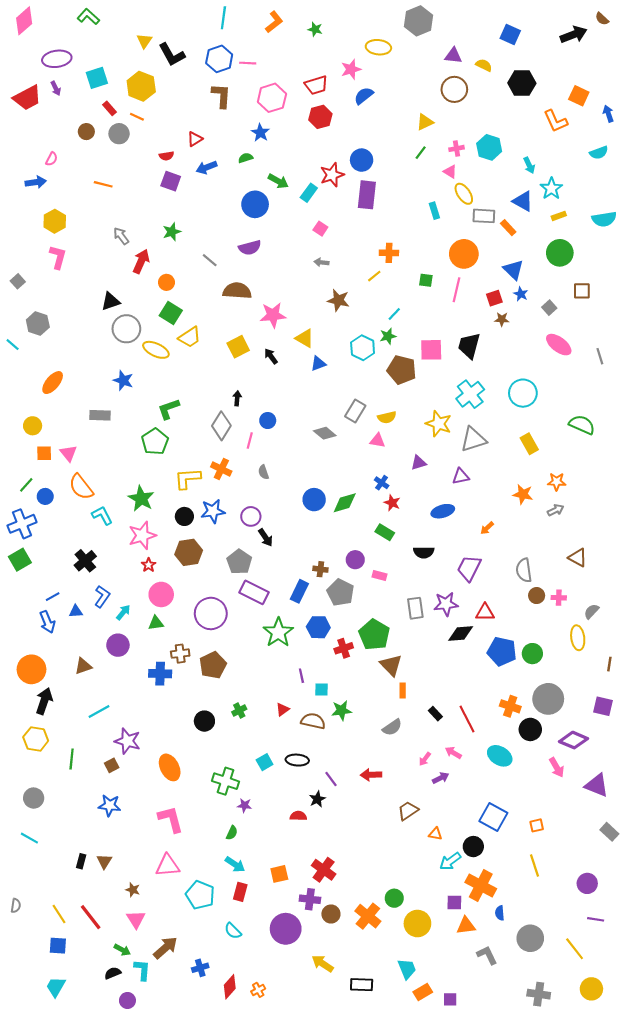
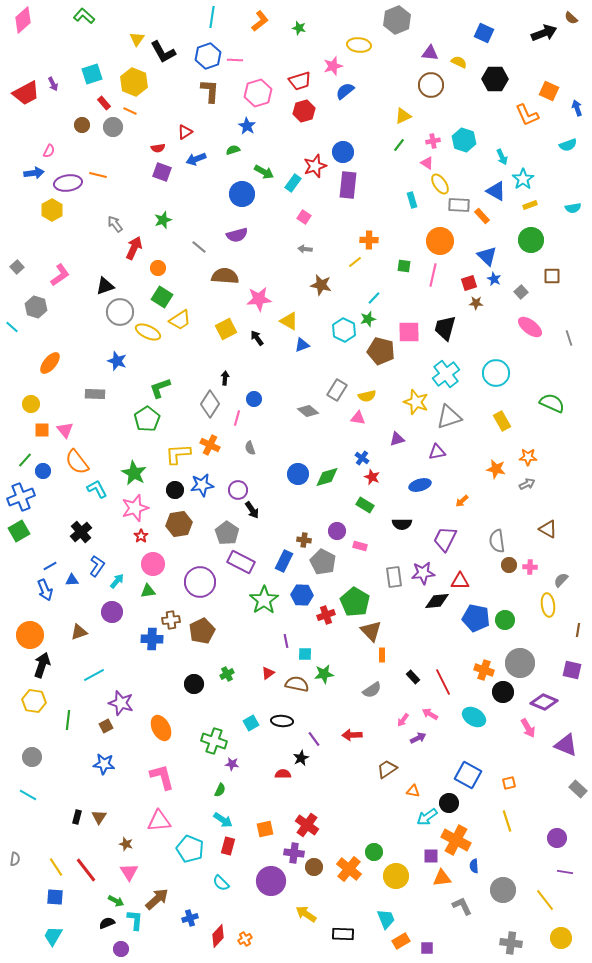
purple ellipse: (57, 59) -> (68, 183), moved
cyan semicircle: (604, 219) -> (573, 208), size x0.7
pink L-shape: (58, 257) -> (60, 275), moved, turned 40

